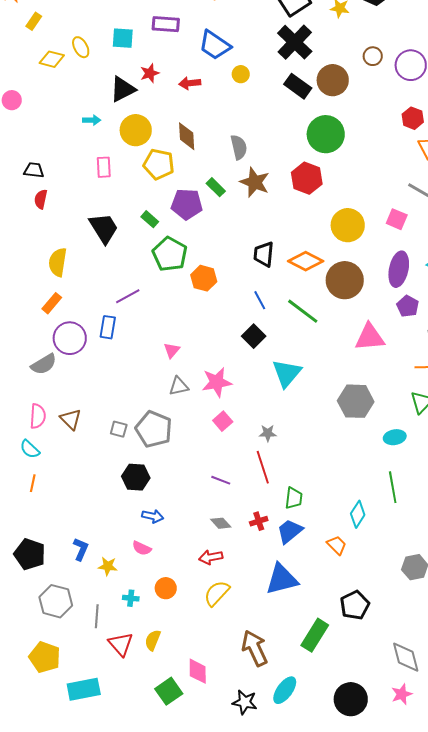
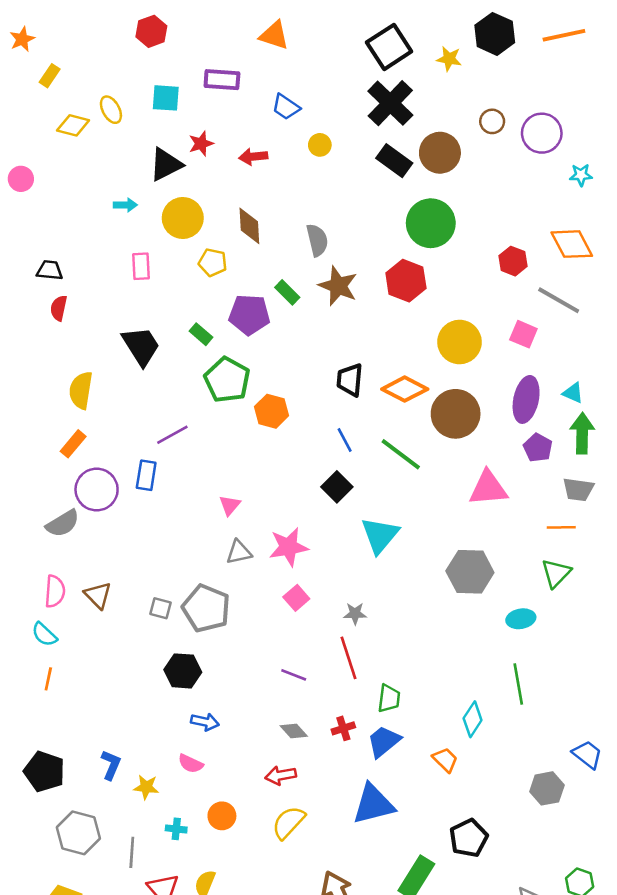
blue trapezoid: (215, 45) -> (286, 107), size x0.7
red hexagon: (413, 118) -> (513, 261), moved
yellow pentagon: (159, 164) -> (213, 262), size x0.7

